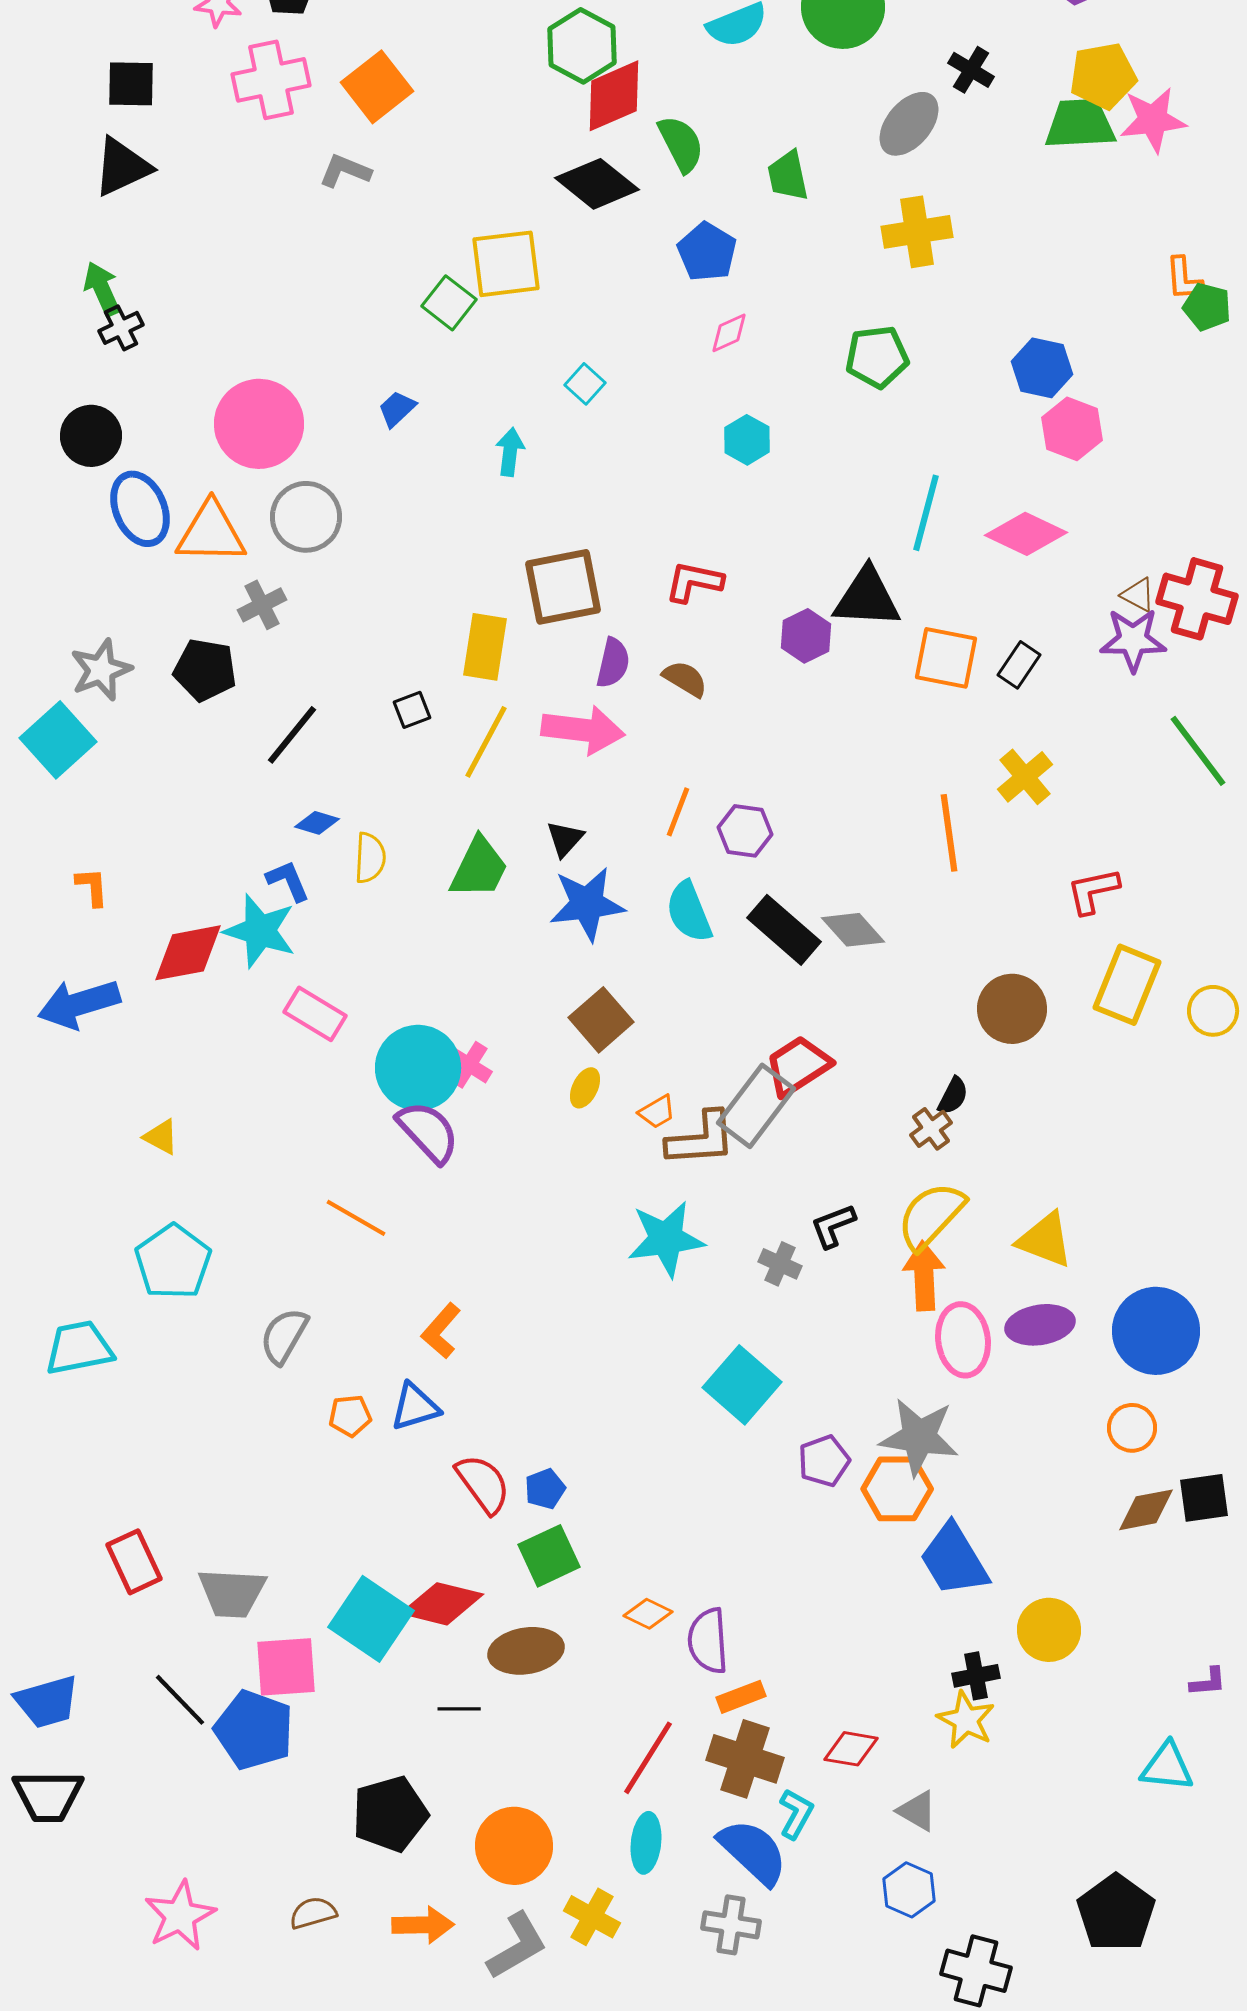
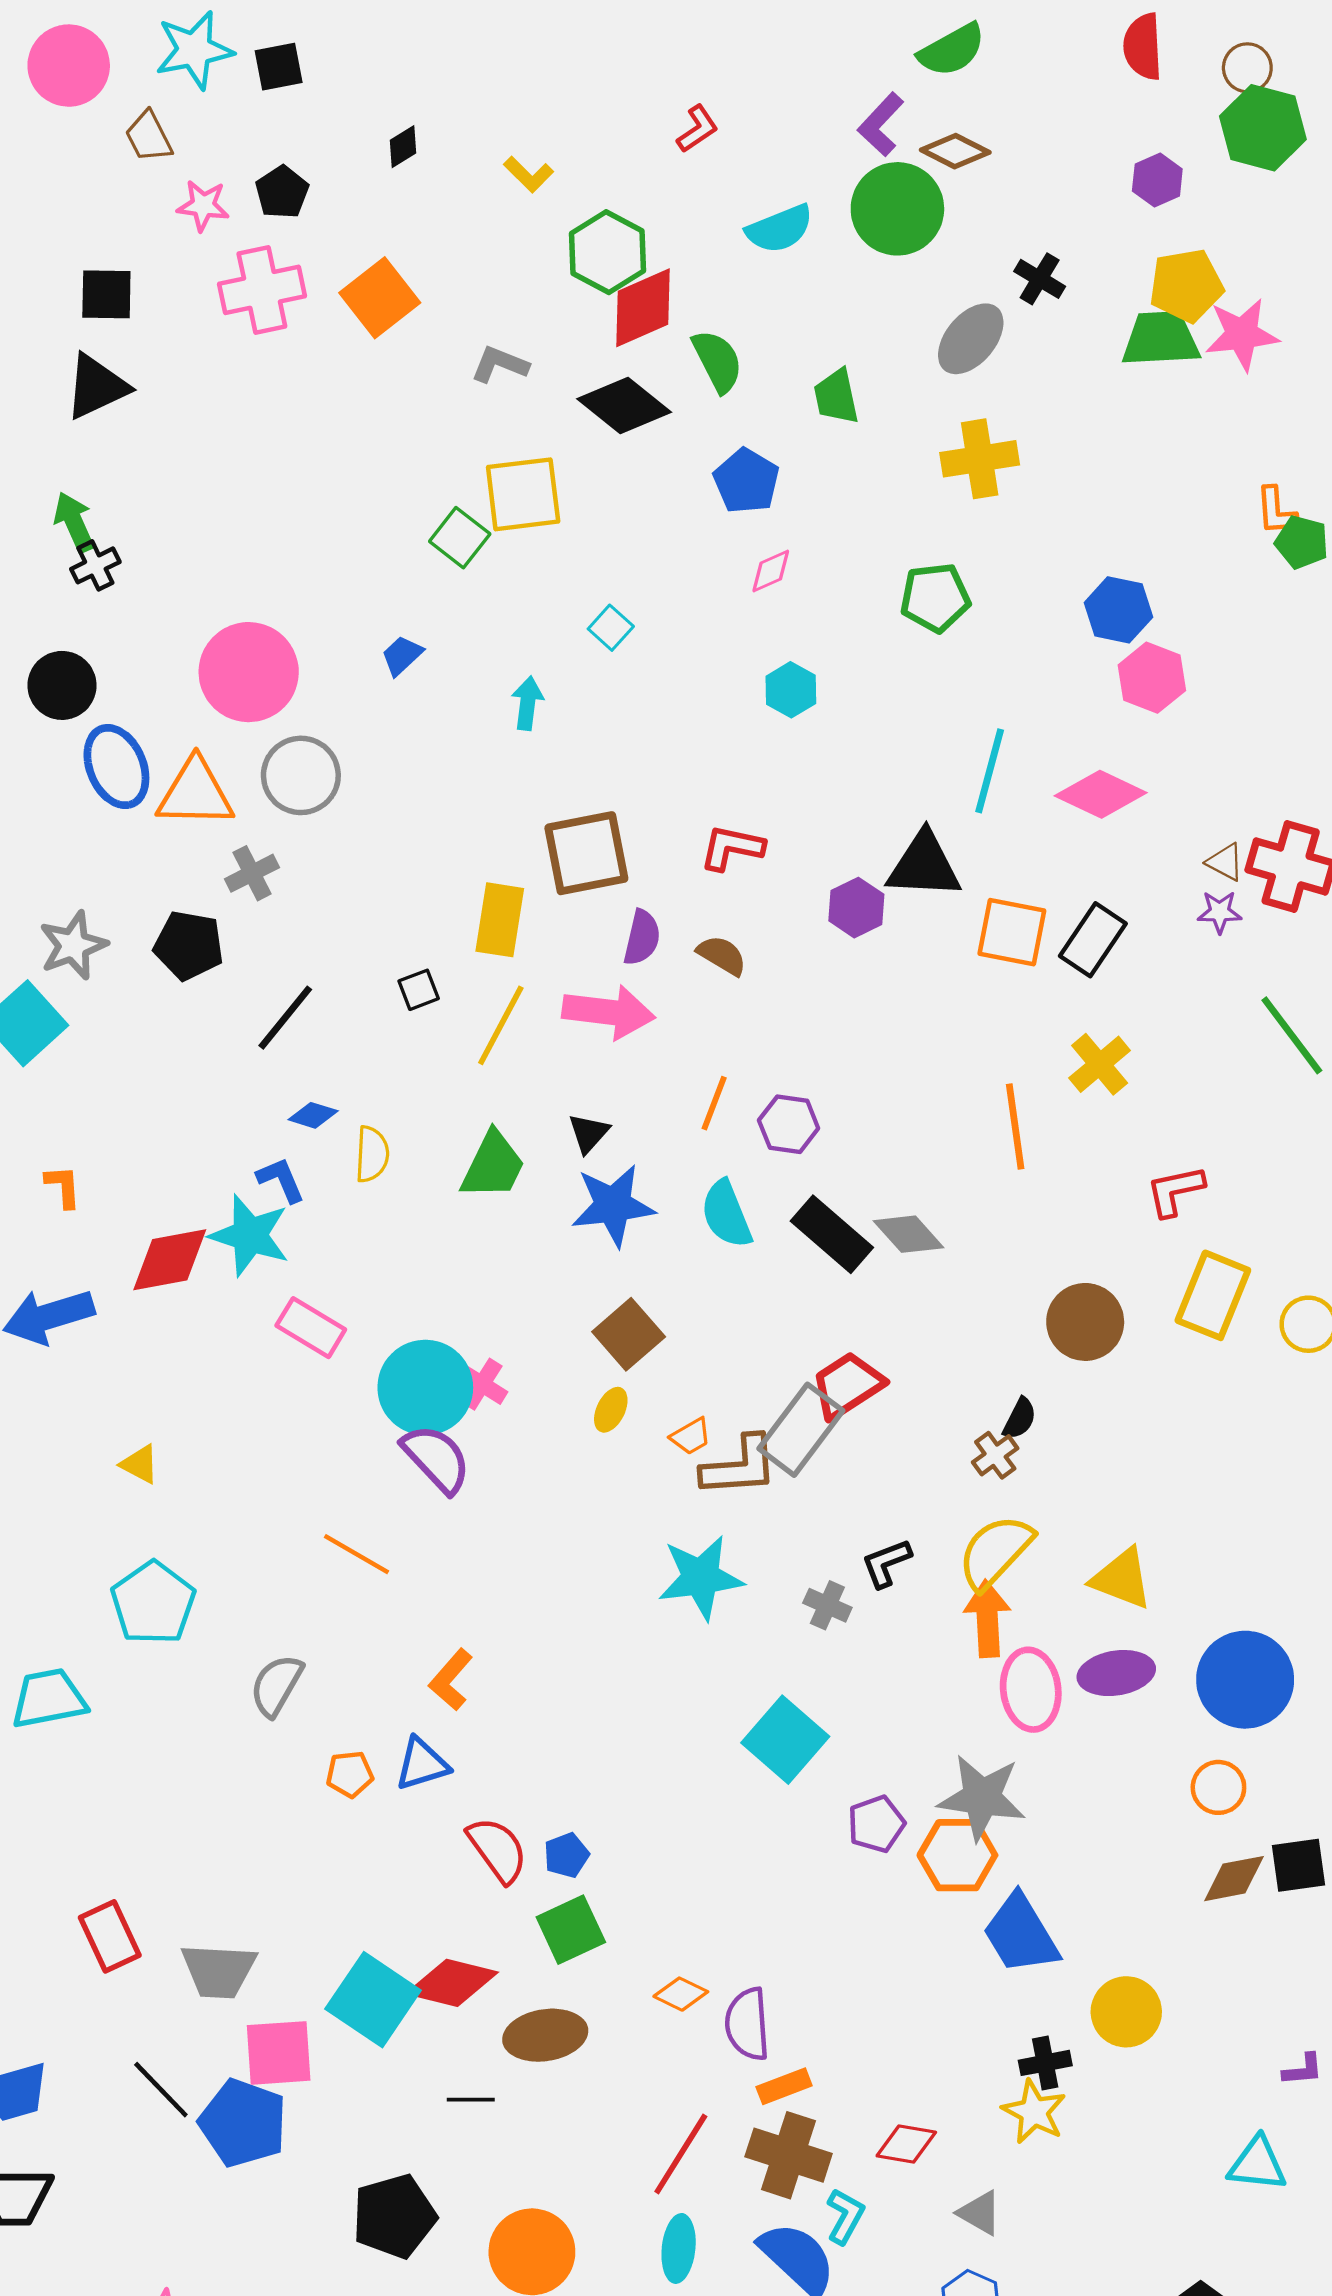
gray L-shape: (345, 171) -> (500, 364), moved
purple star: (1133, 640) -> (1220, 912), size x0.6
black rectangle: (1019, 665) -> (1093, 940), size x1.4

